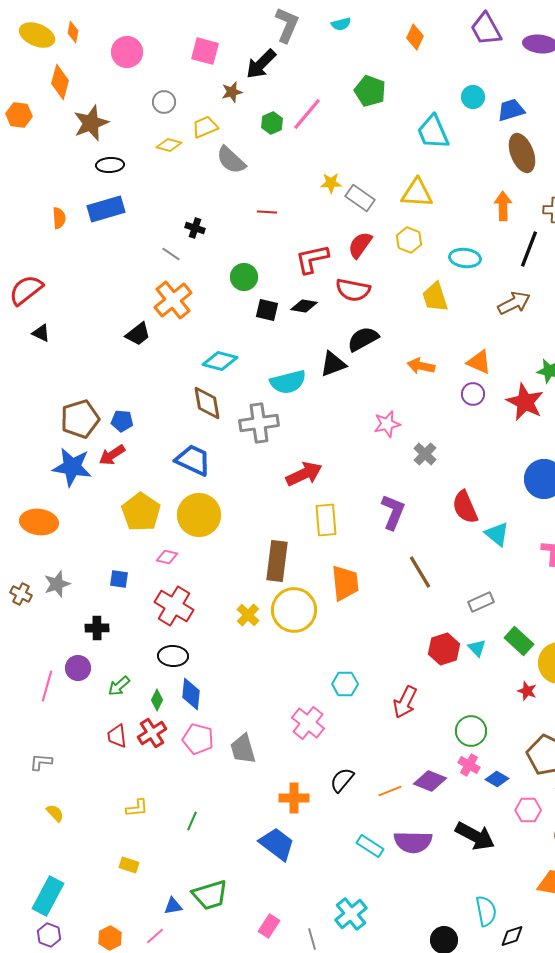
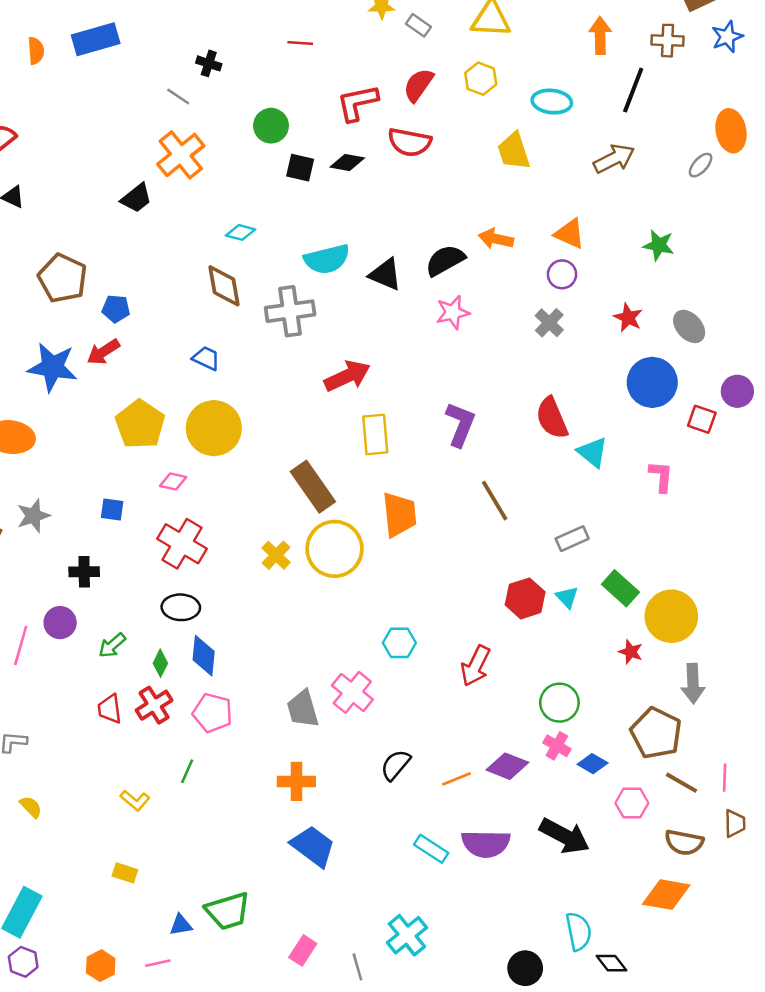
gray rectangle: (360, 198) -> (418, 25), size x0.7
black semicircle: (363, 339) -> (445, 260), moved
cyan diamond: (220, 361) -> (241, 232), size x0.7
black triangle: (333, 364) -> (385, 274), moved, turned 44
red star: (525, 402) -> (628, 318), moved, size x0.6
brown pentagon: (80, 419) -> (63, 278), moved, turned -30
gray cross: (425, 454) -> (549, 323), moved
blue trapezoid: (193, 460) -> (206, 358), size x0.6
brown rectangle: (277, 561) -> (313, 487), turned -42
gray trapezoid: (243, 749) -> (303, 709), moved
orange cross: (294, 798) -> (296, 781), moved
yellow L-shape: (137, 808) -> (135, 800), turned 45
green line: (192, 821) -> (187, 771), moved
pink line: (155, 936) -> (158, 963), turned 30
black diamond: (512, 936) -> (612, 963), turned 70

